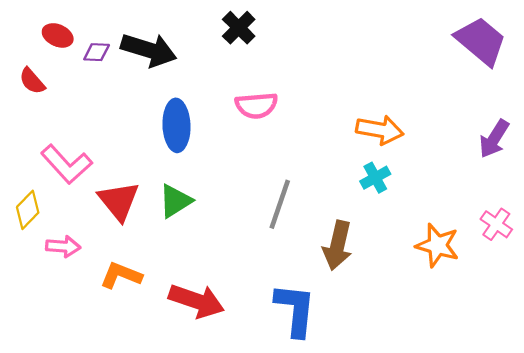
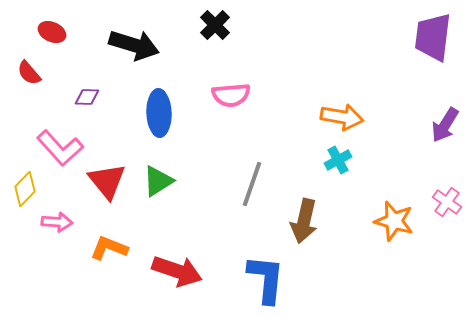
purple trapezoid: (481, 41) -> (433, 37), turned -123
purple diamond: (97, 52) -> (87, 97), moved

